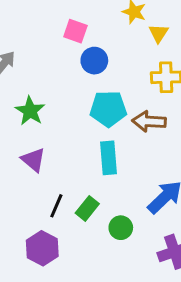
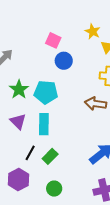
cyan pentagon: (108, 109) -> (46, 92), moved
cyan rectangle: (108, 158) -> (44, 124), moved
green circle: (121, 228) -> (54, 189), moved

